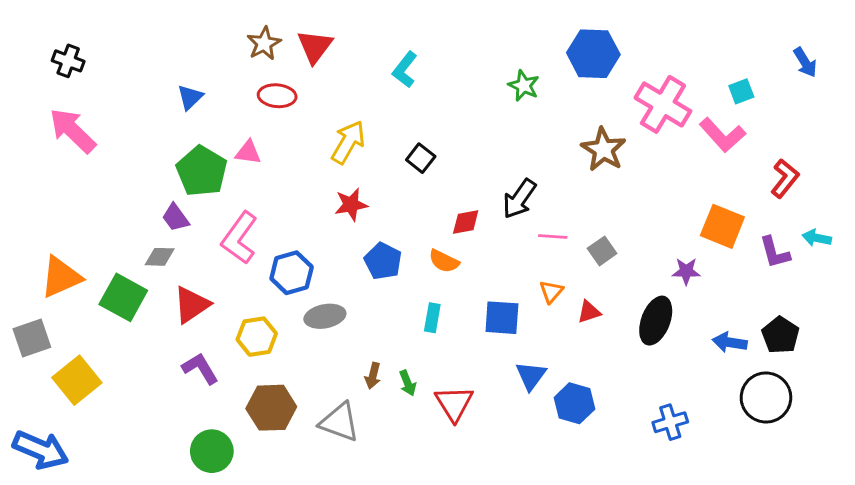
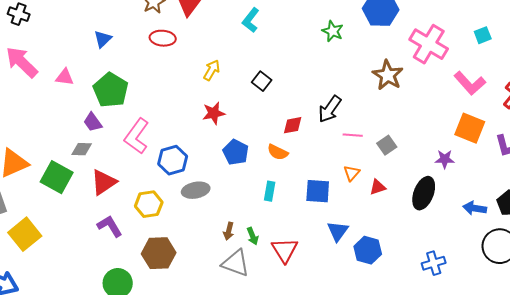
pink L-shape: (722, 135) -> (470, 83), moved
yellow arrow: (348, 142) -> (212, 70), size x0.7
pink triangle: (248, 152) -> (65, 77), moved
gray triangle: (339, 422) -> (236, 263), moved

